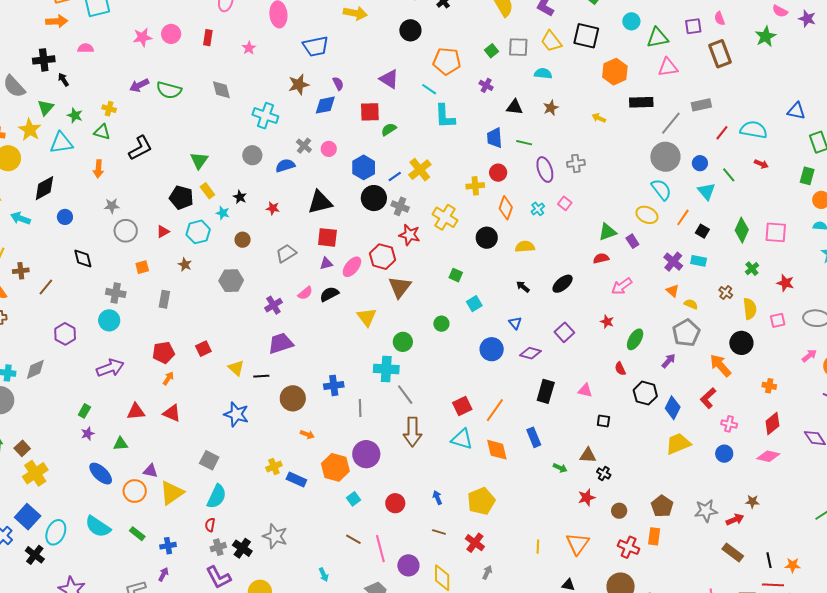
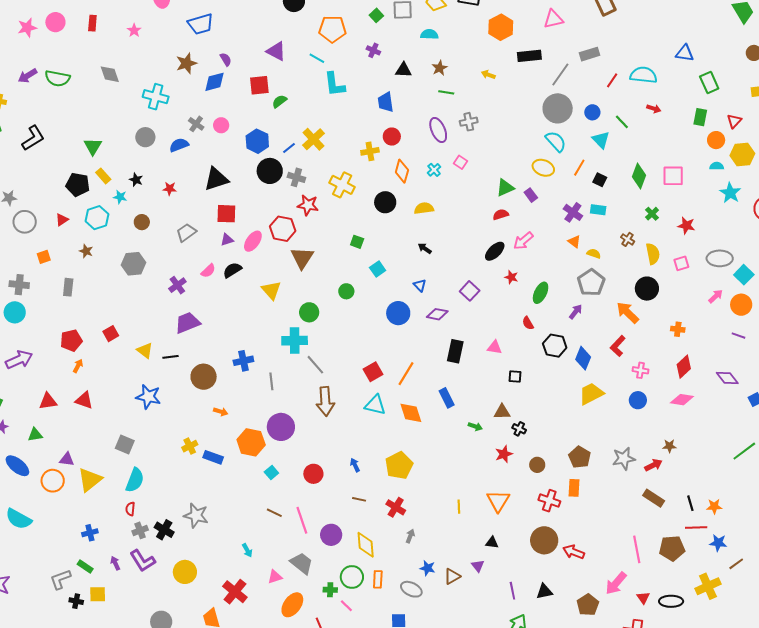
green line: (524, 143) -> (446, 92), moved
black ellipse: (563, 284) -> (495, 251), moved
green rectangle: (137, 534) -> (85, 567), moved
purple arrow: (163, 574) -> (115, 563), moved, turned -48

